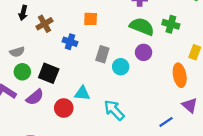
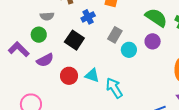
blue cross: (70, 42) -> (88, 17), turned 32
gray semicircle: (17, 52) -> (47, 16), moved
black square: (49, 73) -> (74, 40), moved
cyan triangle: (82, 93) -> (92, 75), moved

